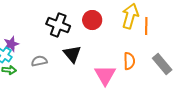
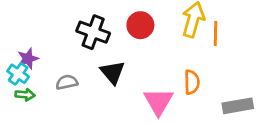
gray rectangle: (162, 64) -> (238, 106), moved, turned -60

